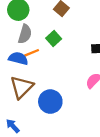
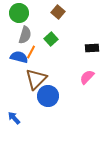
orange line: (32, 53) -> (31, 52), turned -40
brown triangle: (22, 87) -> (36, 79), moved

